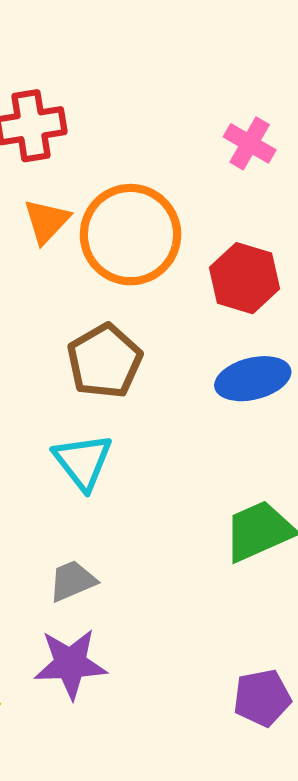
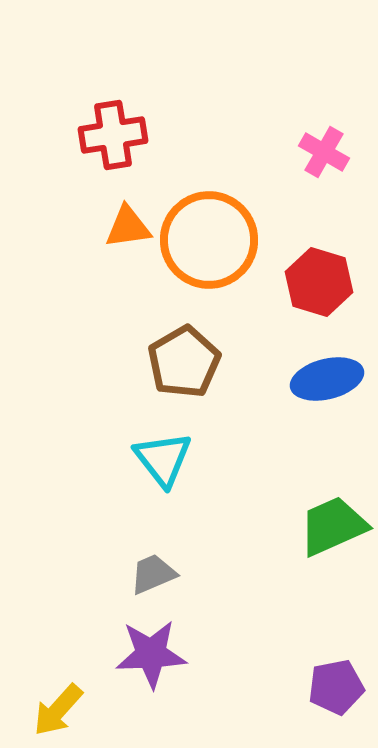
orange triangle: (47, 221) -> (128, 227), turned 39

